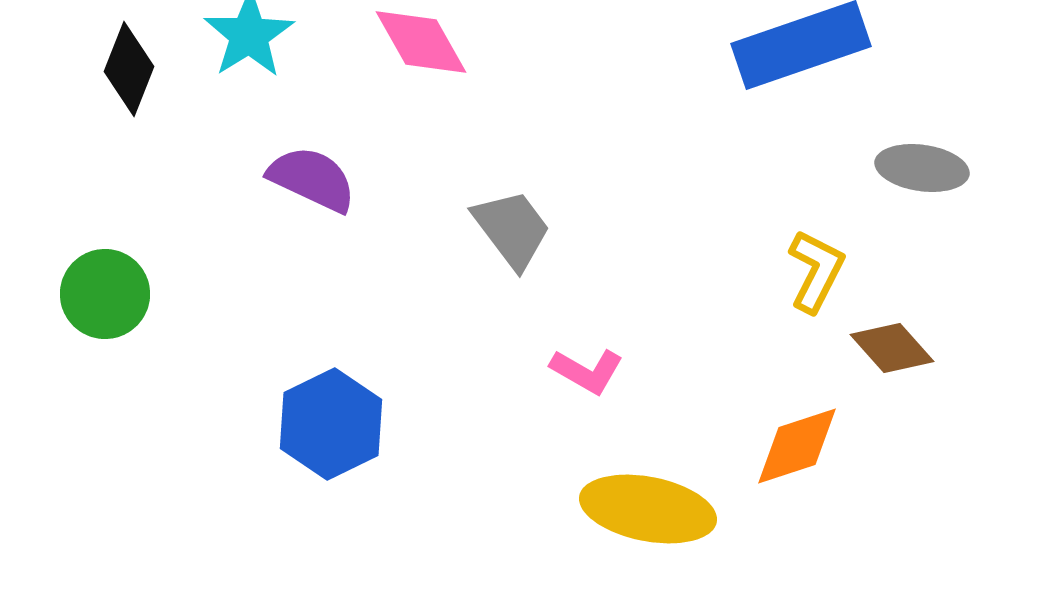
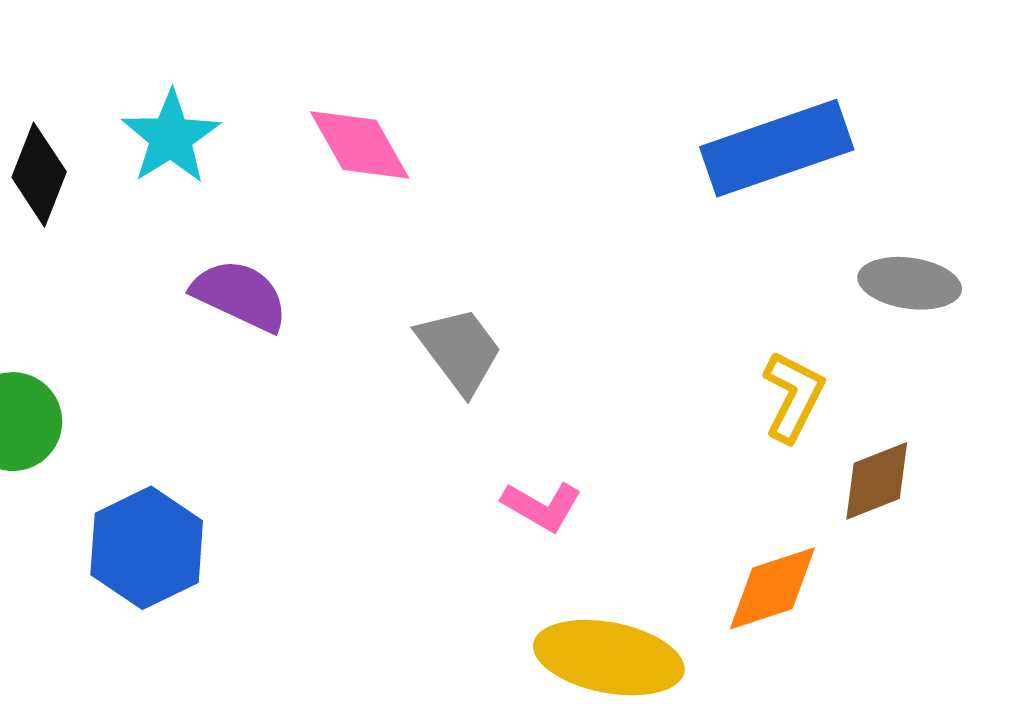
brown diamond: (892, 348) -> (877, 481), turned -70
blue hexagon: (331, 424) -> (147, 548), moved

